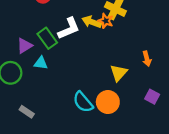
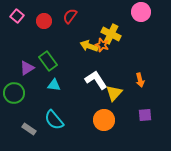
white L-shape: (69, 28) -> (96, 80), moved, turned -100
cyan triangle: (41, 63) -> (54, 85), moved
purple square: (152, 97) -> (145, 115), turned -32
cyan semicircle: (83, 102) -> (54, 120), moved

